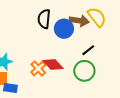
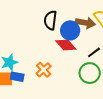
red diamond: (53, 64) -> (66, 45), moved
blue rectangle: (10, 88) -> (17, 77), moved

